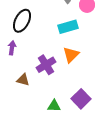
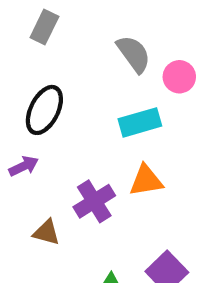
purple arrow: (12, 48) -> (24, 166), turned 56
orange triangle: (71, 55) -> (146, 181), turned 36

